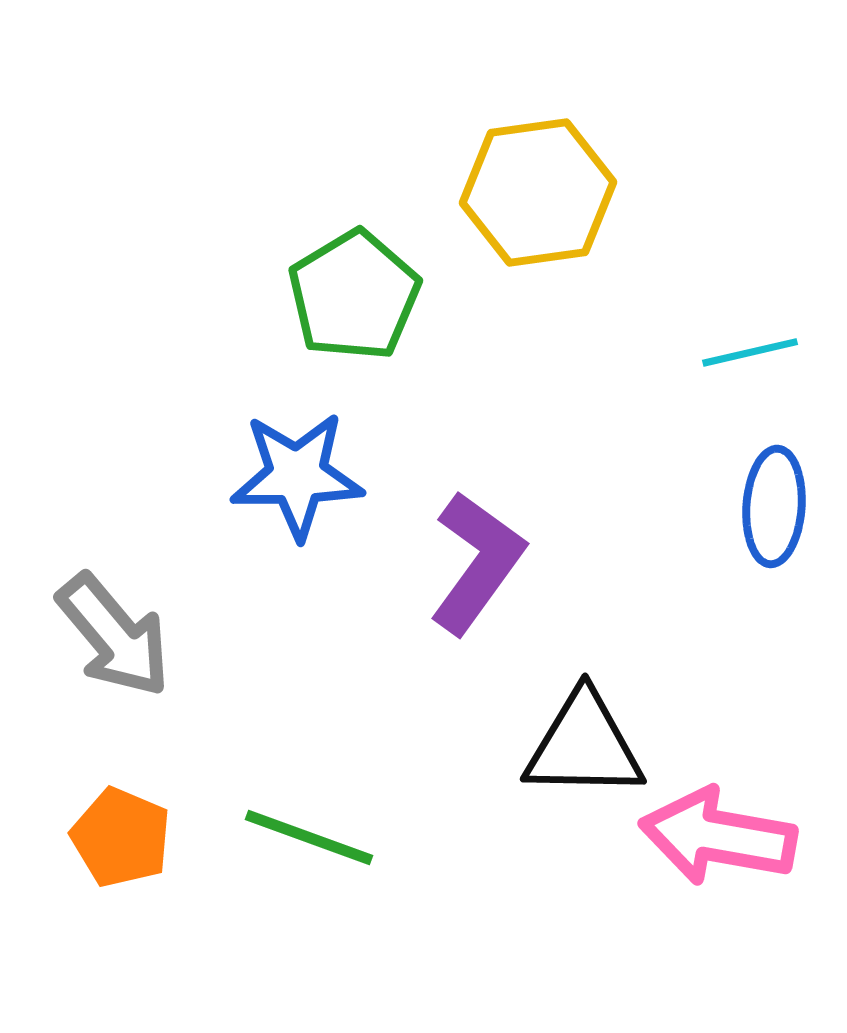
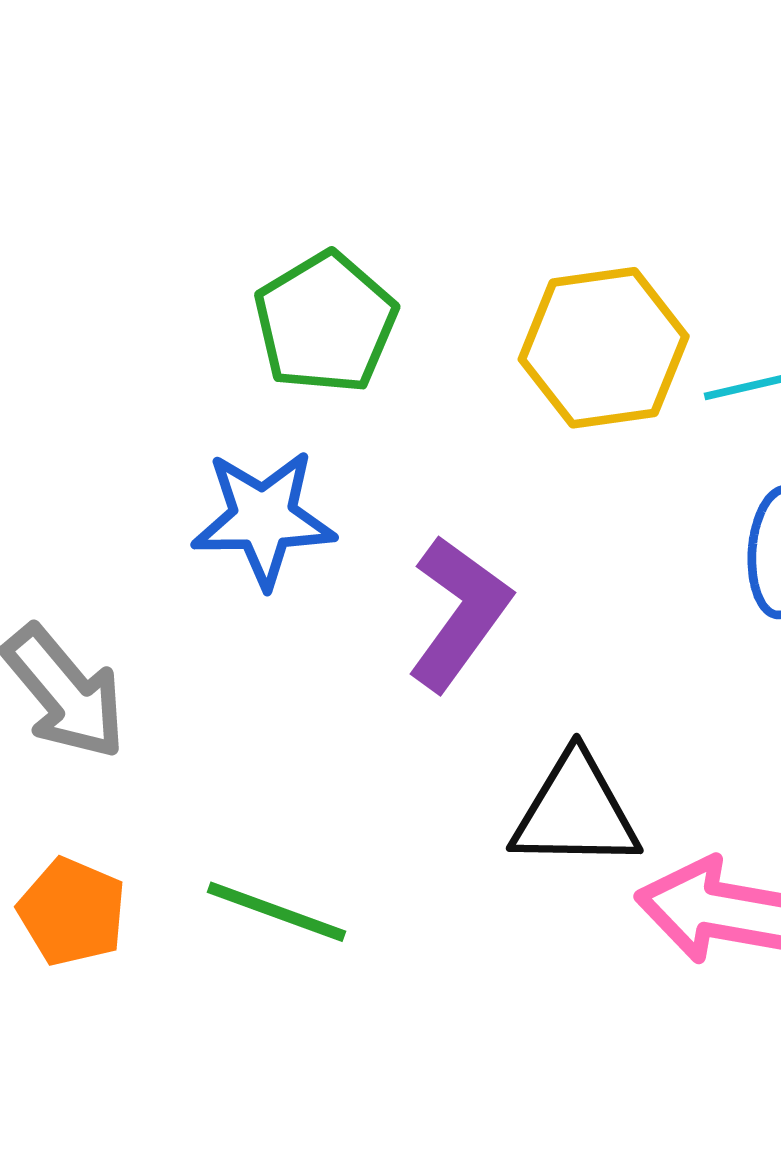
yellow hexagon: (538, 192) -> (604, 348), moved

